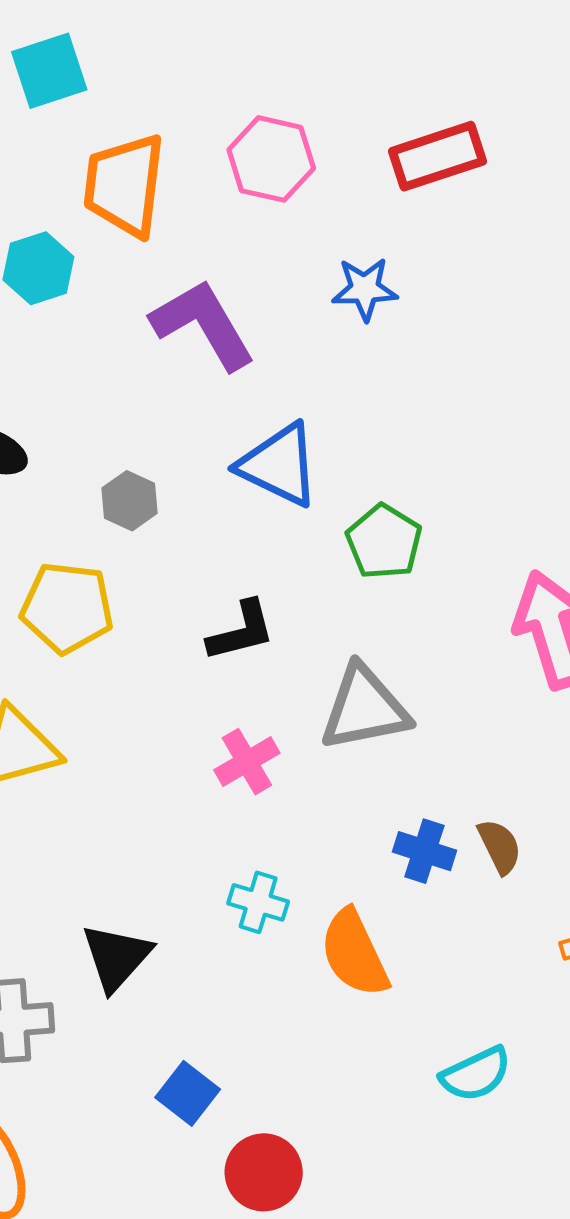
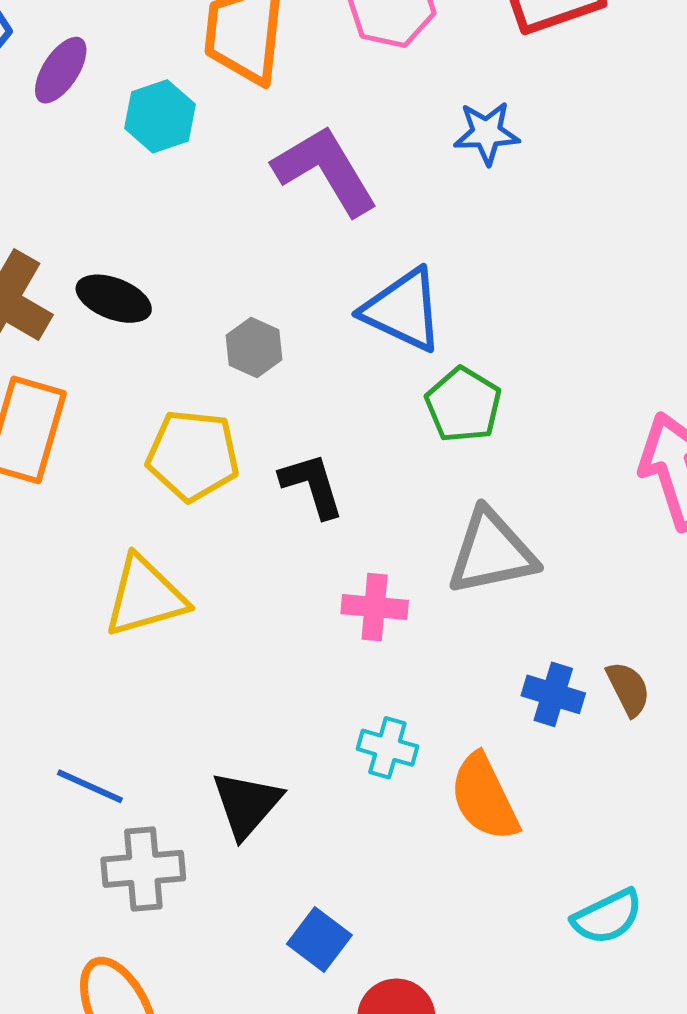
green pentagon: (384, 542) -> (463, 405), moved
black L-shape: (241, 631) -> (312, 485), moved, turned -92
pink cross: (247, 762) -> (375, 607), turned 36

